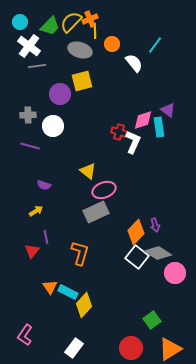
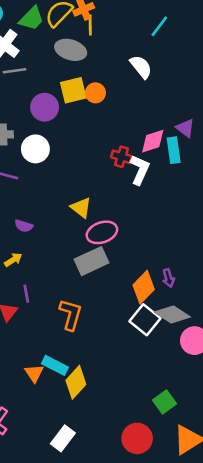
orange circle: (112, 44) -> (95, 93), moved
cyan line: (155, 45) -> (159, 26), moved
orange triangle: (50, 287) -> (34, 373), moved

